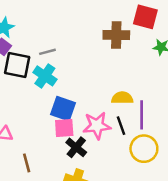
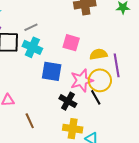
black line: (121, 126) -> (96, 97), moved
pink square: (64, 128) -> (71, 43), moved, turned 30
yellow circle: (144, 149) -> (100, 80), moved

